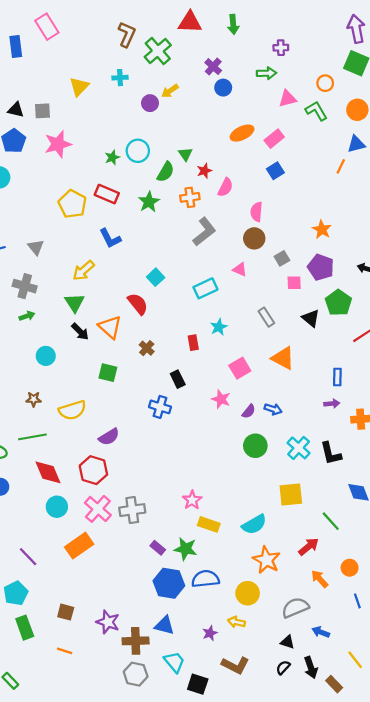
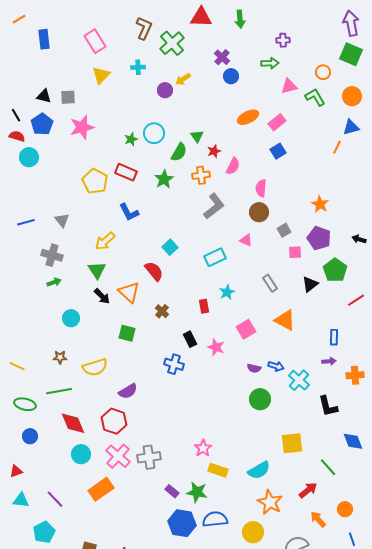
pink rectangle: (47, 27) -> (95, 41), moved
black triangle: (311, 318) -> (310, 284), turned 42
pink star: (221, 399) -> (216, 347), moved
purple semicircle: (249, 411) -> (254, 368), turned 64
cyan cross: (299, 448) -> (299, 380), moved

